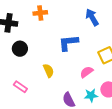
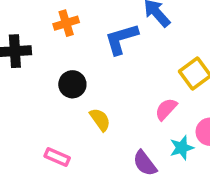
blue L-shape: (68, 43) -> (121, 39), moved
black circle: (20, 49) -> (72, 84), moved

